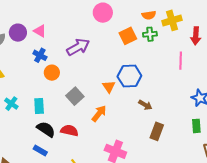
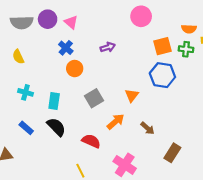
purple arrow: (78, 47) -> (108, 47), size x0.6
blue hexagon: (129, 76) -> (162, 75), moved
cyan cross: (11, 104) -> (25, 92), turned -32
brown arrow: (145, 105) -> (148, 128), moved
red semicircle: (69, 130) -> (91, 141), moved
blue rectangle: (40, 150) -> (26, 128), moved

